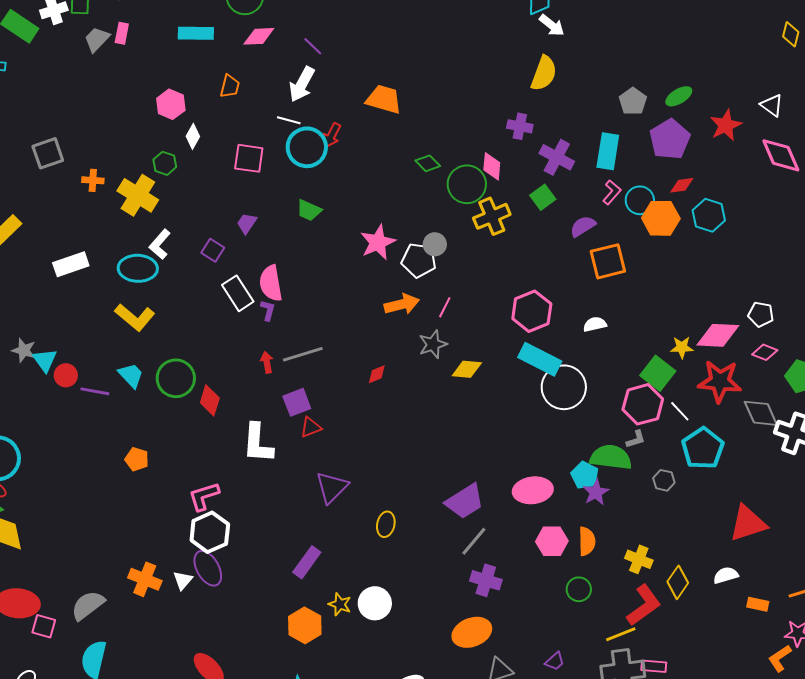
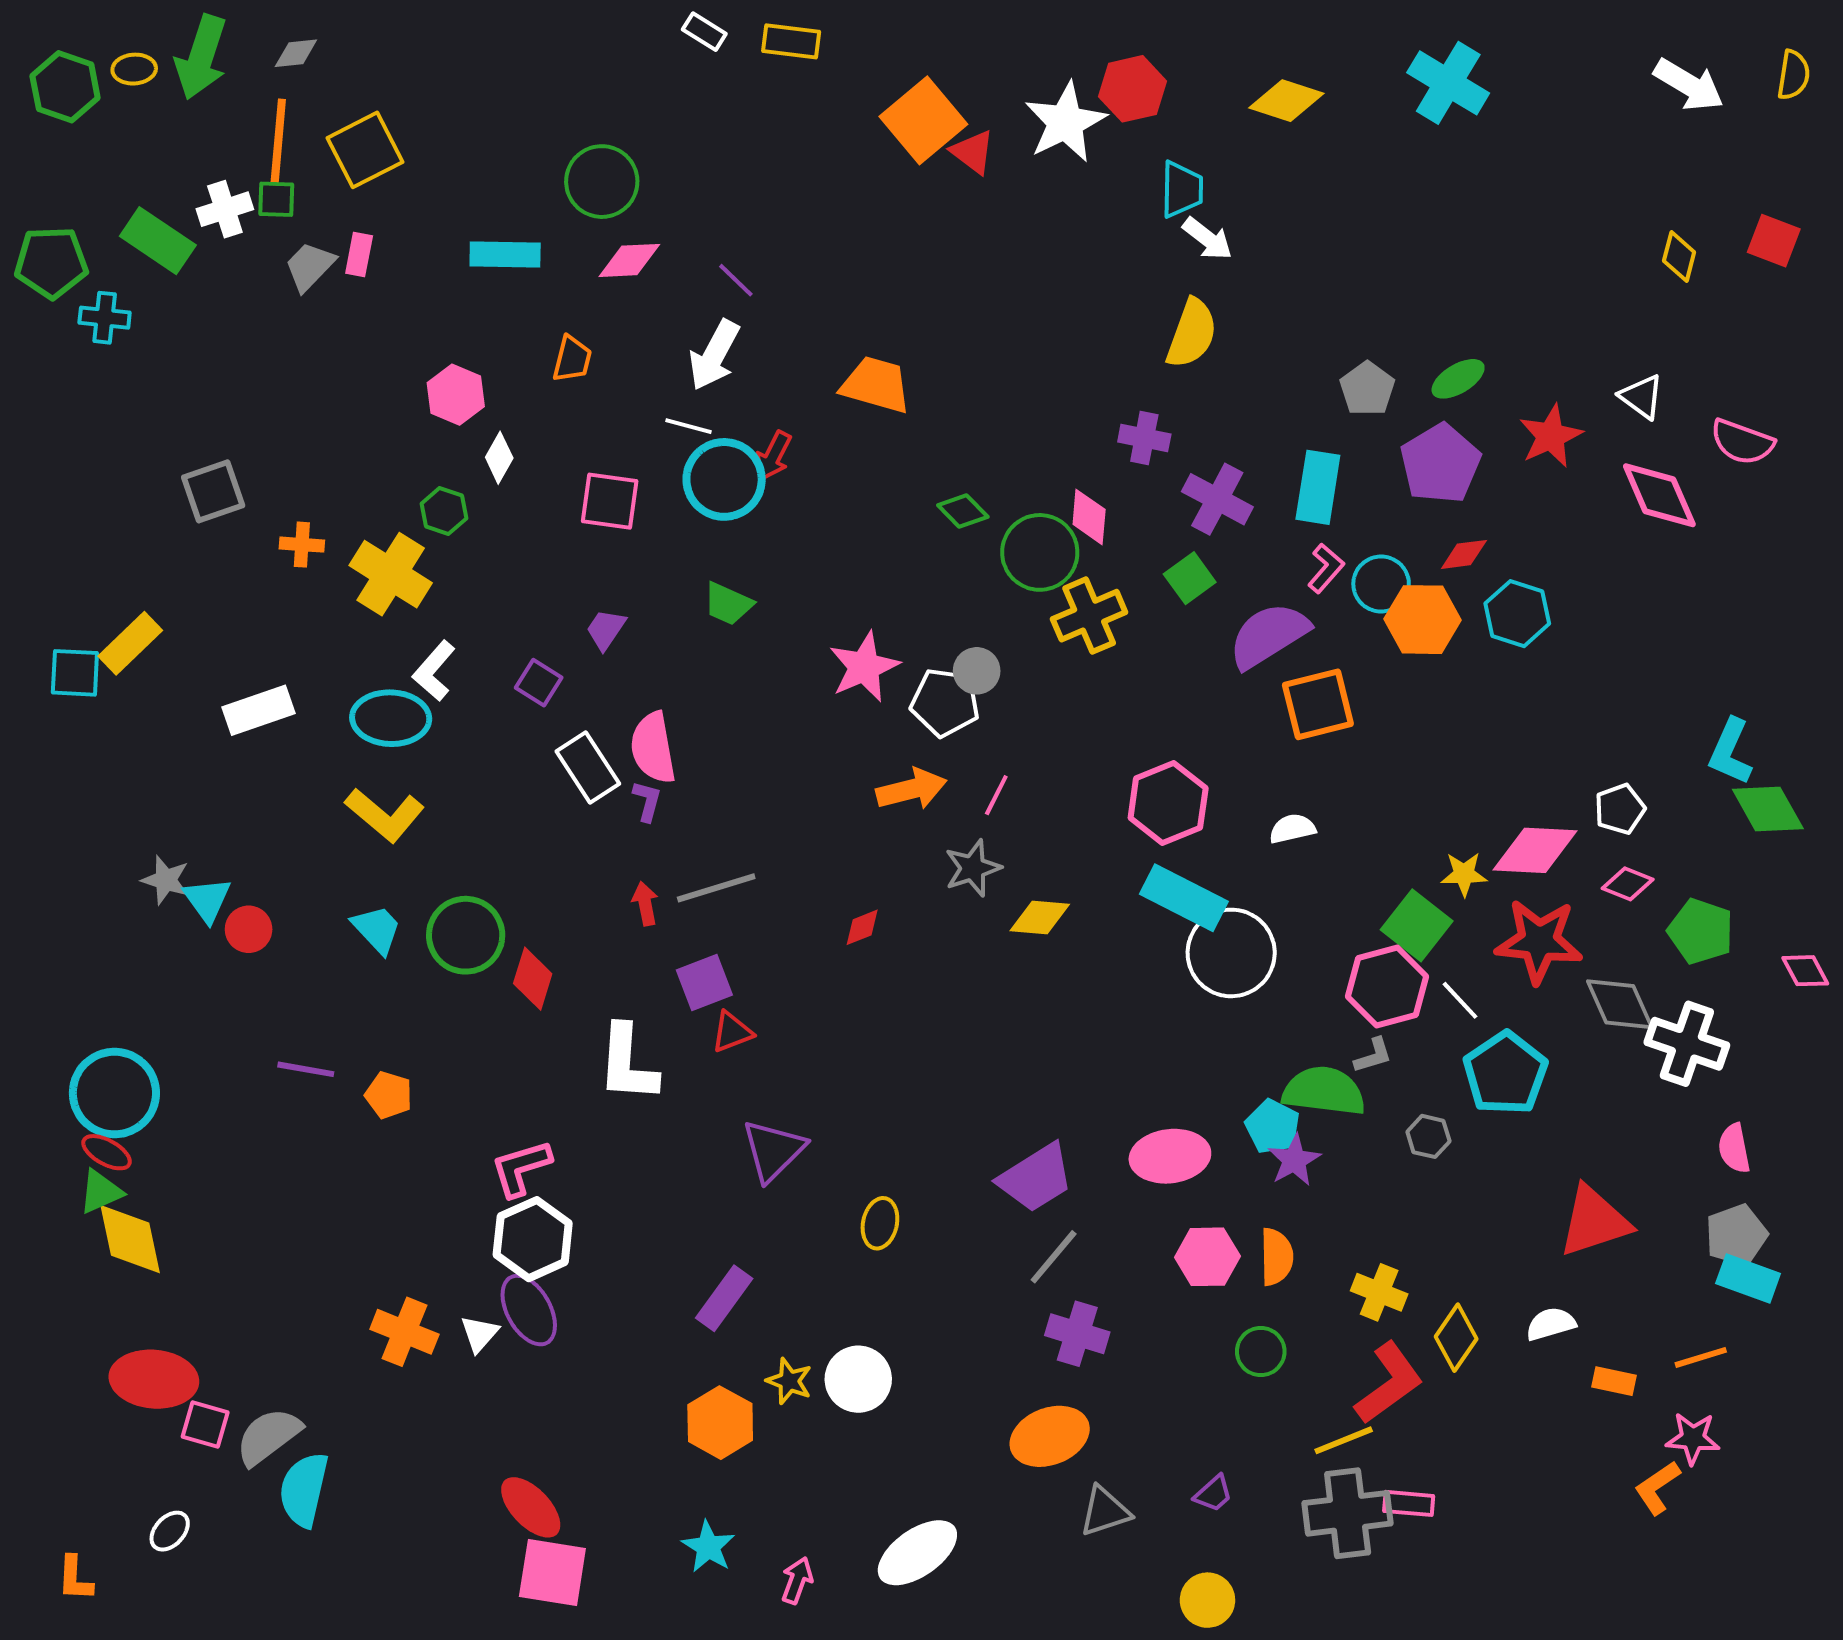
purple semicircle: (583, 226) -> (1269, 635), size x1.6
white pentagon: (761, 314) -> (1620, 809), turned -30
purple line: (95, 391) -> (306, 1069), moved
gray semicircle: (88, 605) -> (268, 1436), moved

